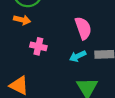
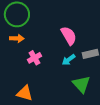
pink cross: (38, 46) -> (34, 58), turned -32

